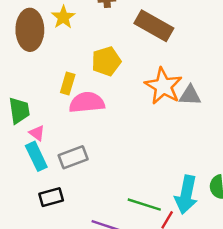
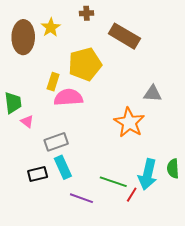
yellow pentagon: (106, 61) -> (85, 64), size x1.4
orange star: (163, 86) -> (129, 122), moved
cyan rectangle: (36, 156) -> (63, 167), moved

